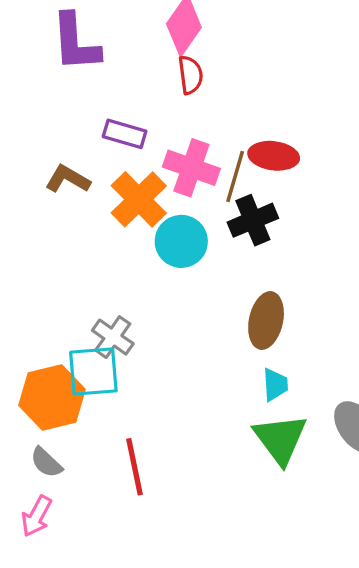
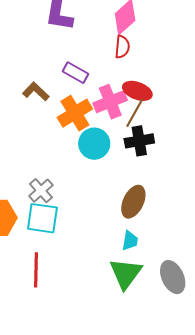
red ellipse: (274, 156) -> (137, 91), moved
pink cross: (191, 168) -> (110, 102), turned 36
cyan square: (93, 371) -> (42, 218), moved

